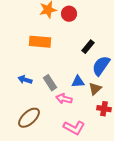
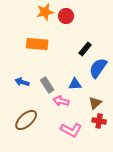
brown triangle: (95, 89) -> (95, 103), moved
red cross: (104, 109) -> (99, 121), moved

